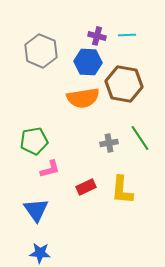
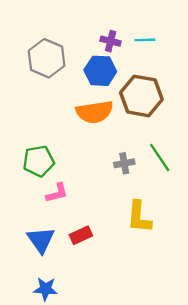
red rectangle: (86, 187) -> (81, 235), moved

